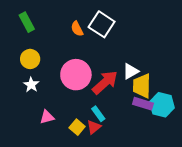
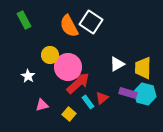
orange semicircle: (77, 29) -> (69, 26), size x1.6
yellow circle: (30, 59) -> (50, 55), moved
red arrow: (105, 82) -> (78, 83), moved
yellow trapezoid: (142, 86) -> (143, 68), moved
red triangle: (94, 127) -> (102, 98), moved

